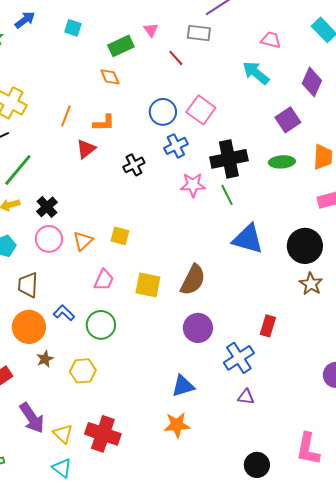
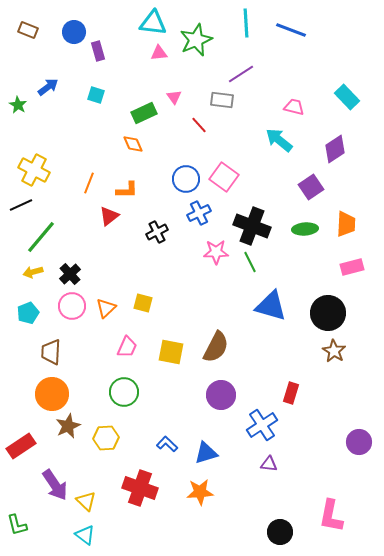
purple diamond: (312, 82) -> (335, 149), turned 32
black cross: (229, 159) -> (252, 226), turned 33
blue L-shape: (64, 313) -> (167, 444), moved
brown star: (45, 359) -> (68, 426), size x1.4
red cross: (103, 434) -> (140, 488), moved

